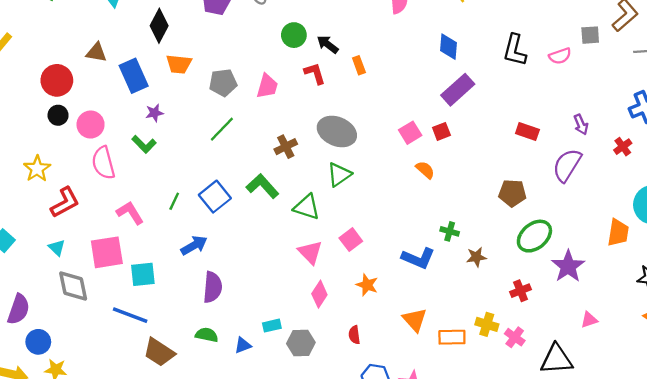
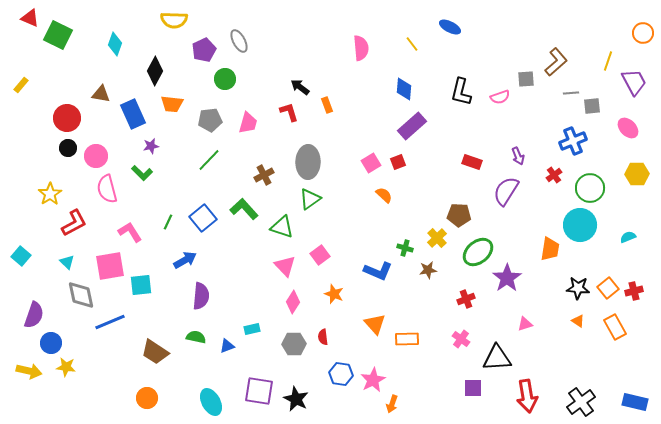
green circle: (294, 35) -> (225, 79), moved
gray ellipse: (337, 131) -> (308, 162), turned 68
blue line: (130, 315) -> (110, 322), moved, turned -44
yellow cross: (487, 324) -> (437, 238), moved, turned 30
gray hexagon: (301, 343) -> (294, 344), moved

